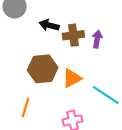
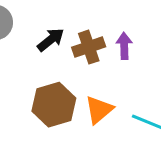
black arrow: (49, 25) -> (51, 40), turned 138

